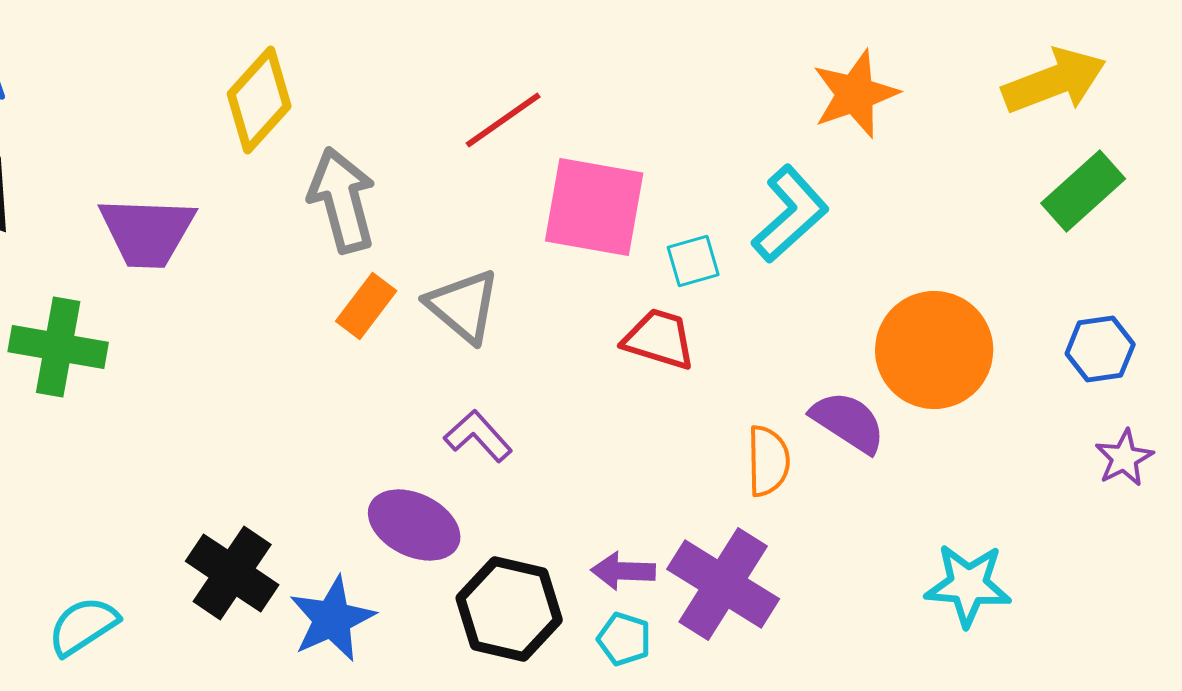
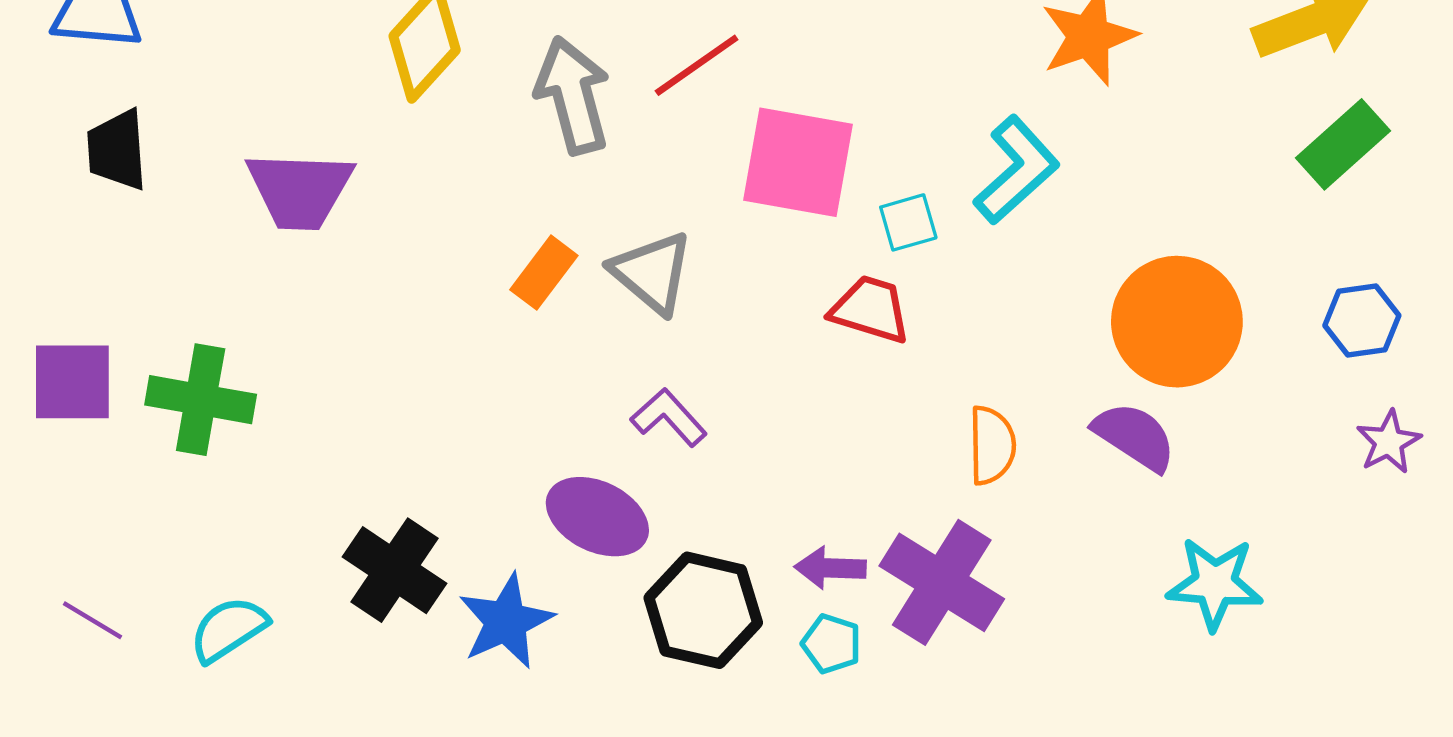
gray arrow: (342, 200) -> (573, 95), moved
green cross: (58, 347) -> (201, 400), moved
purple semicircle: (848, 422) -> (1135, 436), moved

